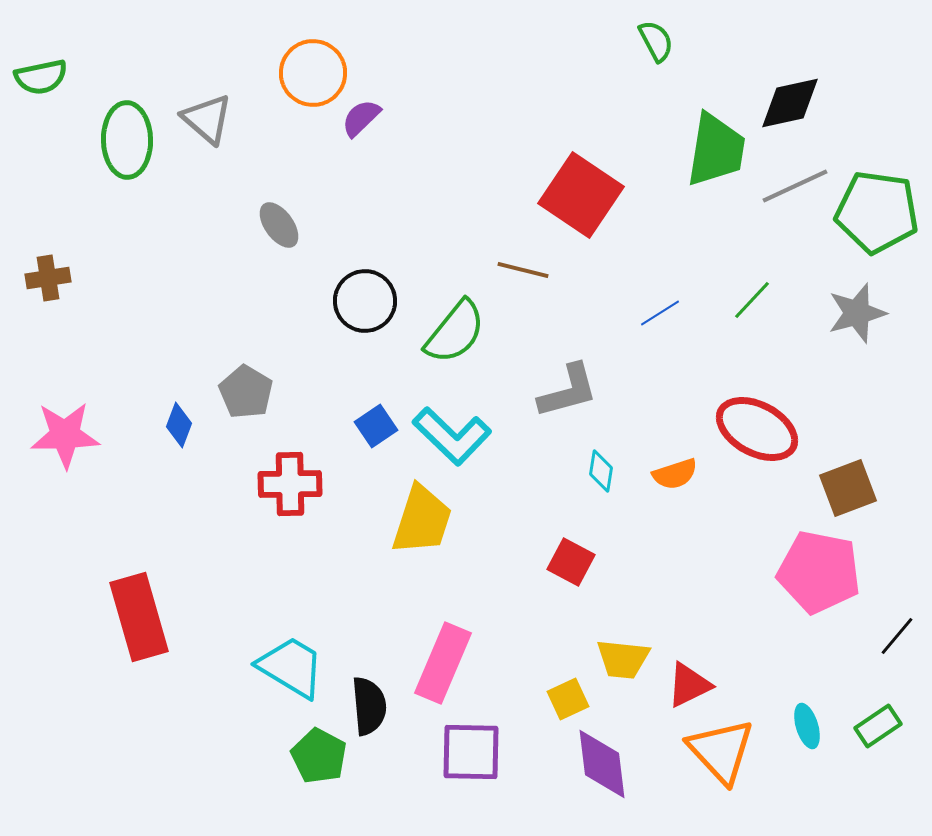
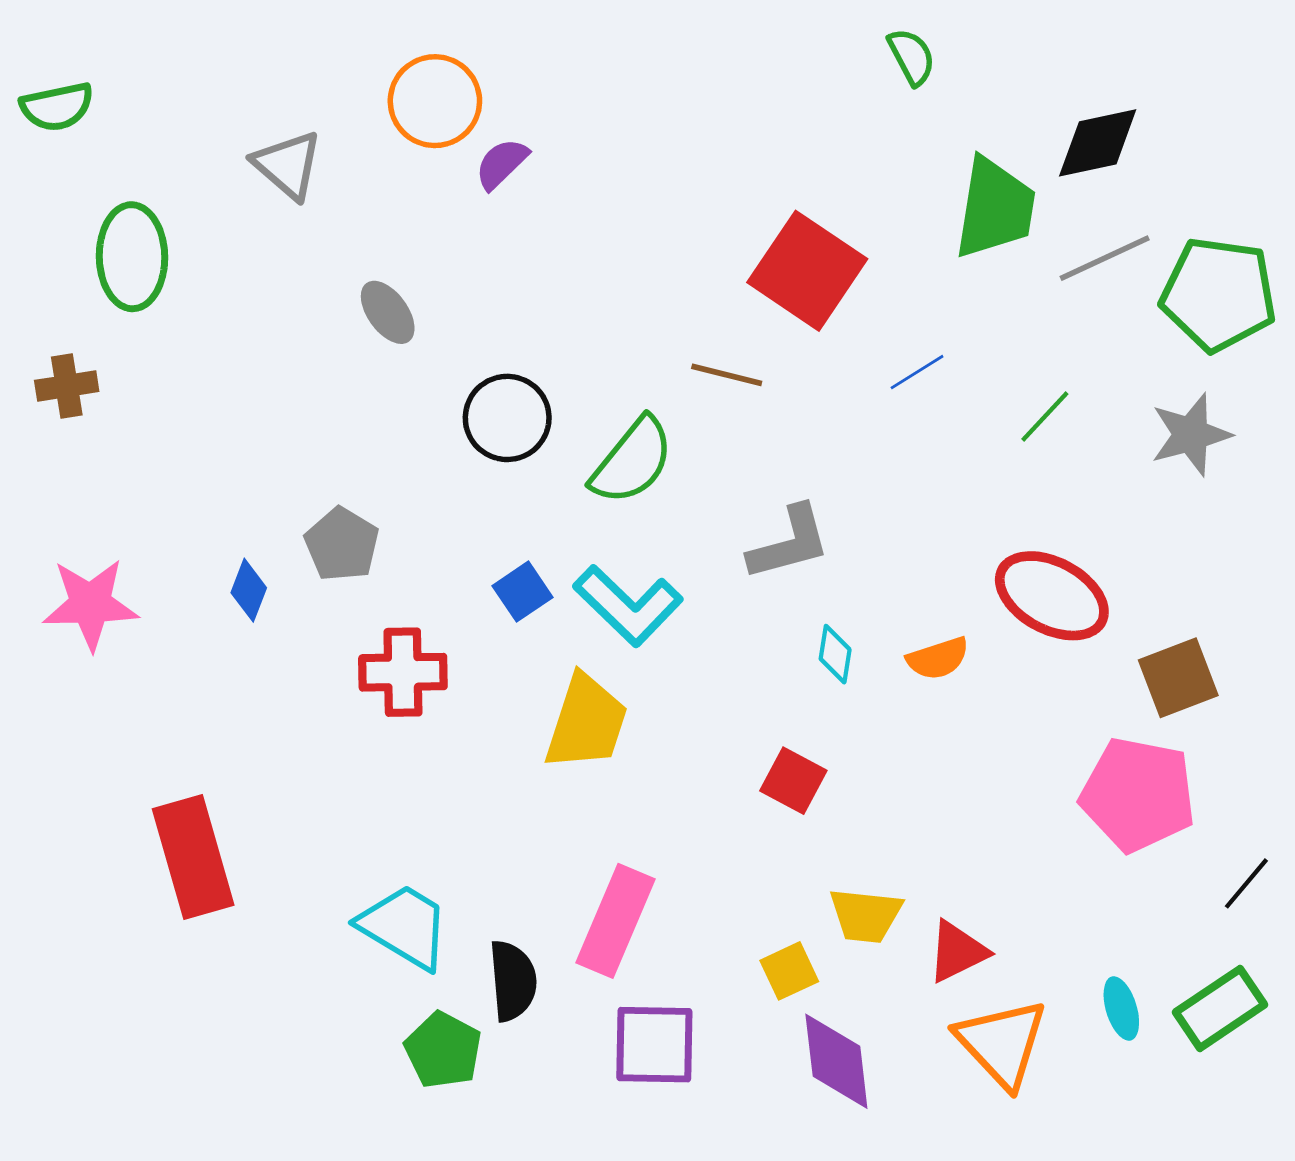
green ellipse: (127, 140) -> (132, 257), moved
blue line: (660, 313) -> (917, 372), moved
green rectangle: (878, 726) -> (1220, 1008), size x1.4

